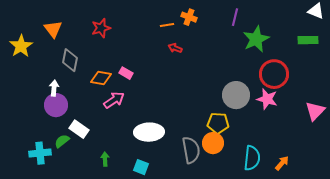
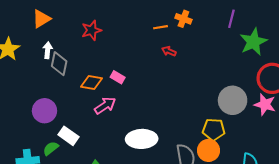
orange triangle: (53, 29) -> (41, 19), moved, turned 36
white arrow: (54, 88) -> (48, 50), moved

